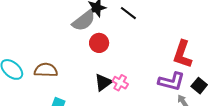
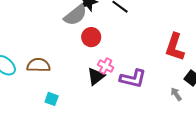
purple L-shape: (171, 81) -> (133, 79), moved
pink cross: (120, 83) -> (106, 66), moved

